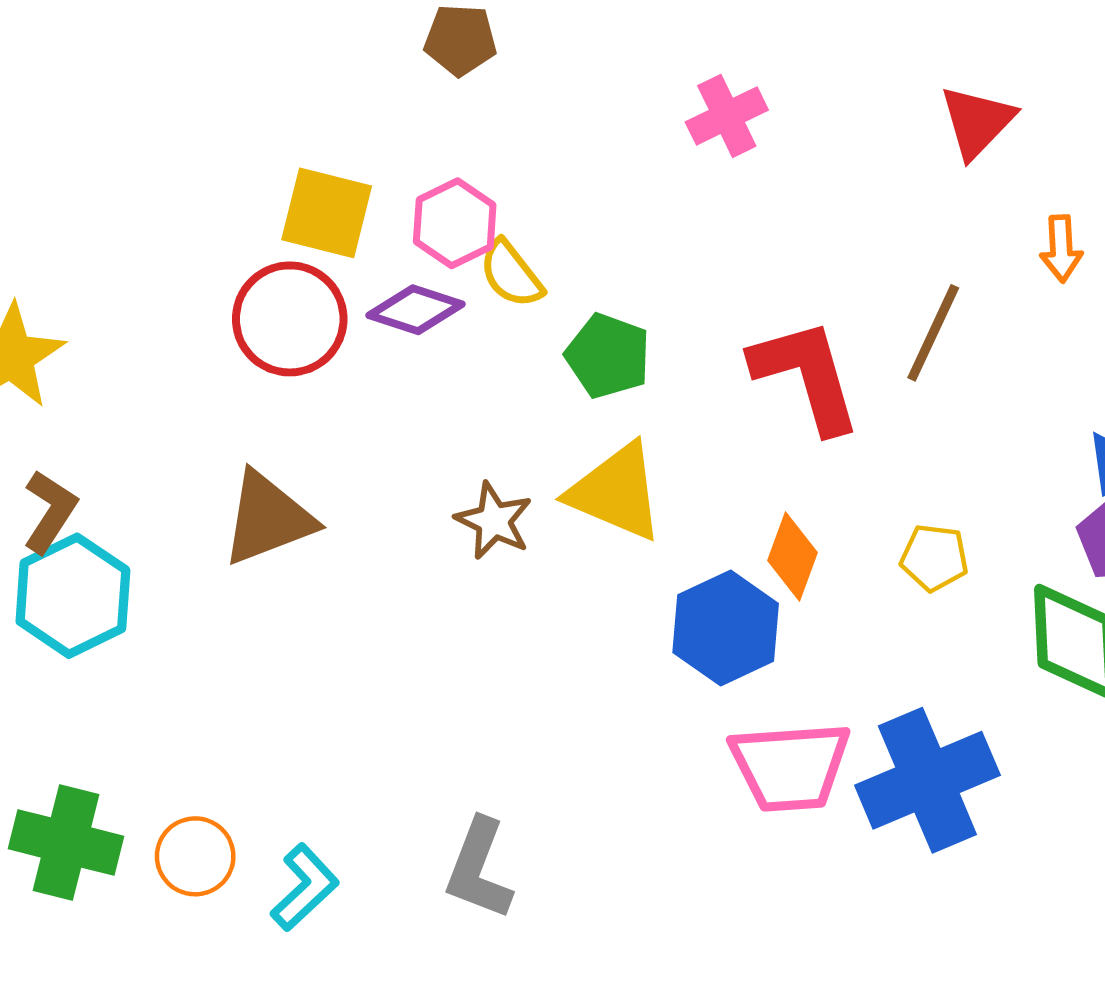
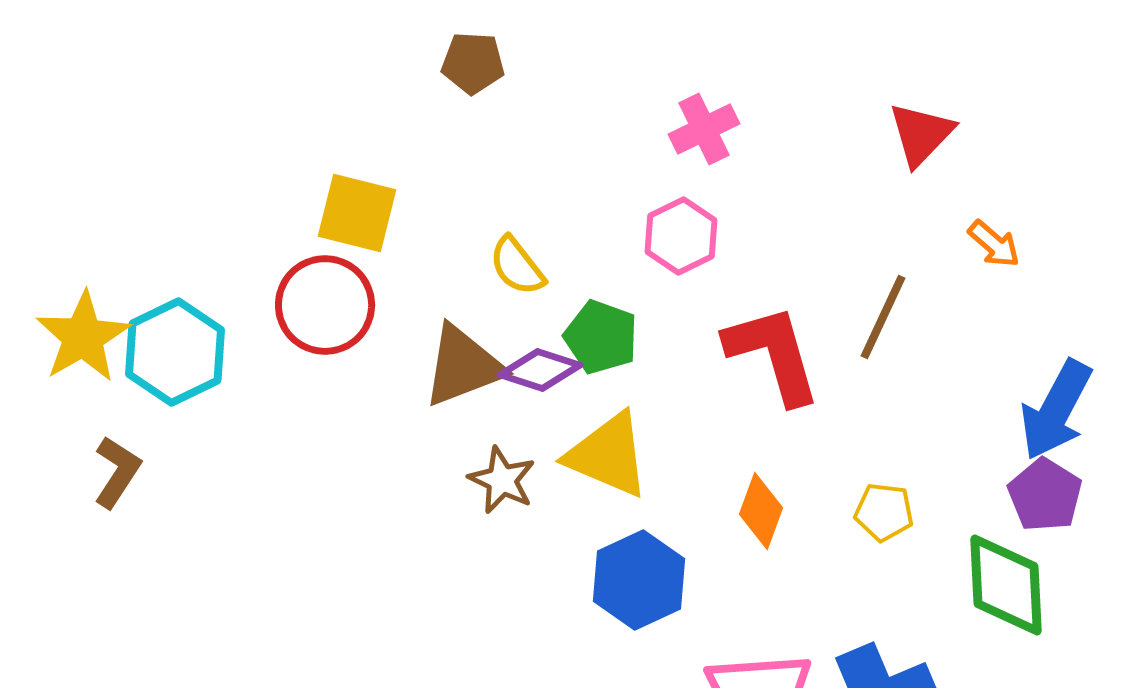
pink hexagon: (455, 223) -> (681, 236), moved
orange arrow: (1061, 249) -> (994, 244), turned -46
purple diamond: (415, 310) -> (540, 370), moved
brown triangle: (268, 518) -> (463, 366), moved
cyan hexagon: (73, 596) -> (175, 352), moved
blue hexagon: (726, 628) -> (639, 580), moved

